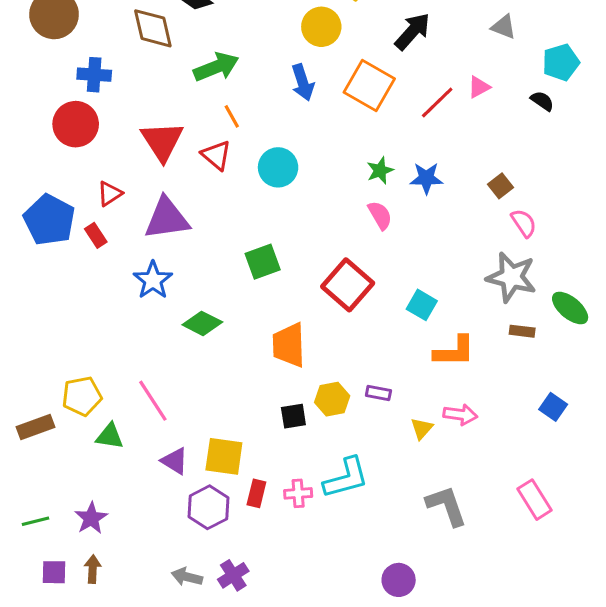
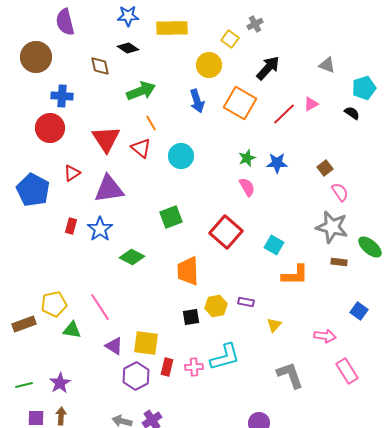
brown diamond: (153, 28) -> (100, 66), size x0.7
red rectangle: (96, 235) -> (71, 226), moved, turned 49
pink arrow: (460, 415) -> (325, 336), moved

